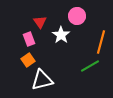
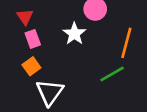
red triangle: (40, 22) -> (25, 17), moved
white triangle: (42, 80) -> (50, 92), turned -40

